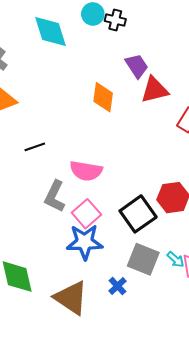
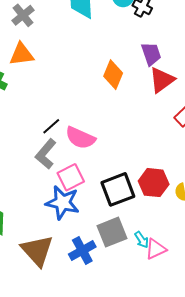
red triangle: (155, 90) -> (162, 80), turned -36
black line: (35, 147) -> (51, 126), moved, turned -36
gray square: (143, 259) -> (112, 232), turned 32
blue cross: (118, 286) -> (82, 251), size x1.5

